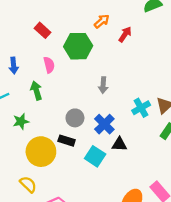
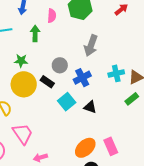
gray arrow: (103, 85) -> (91, 46), size x1.5
green star: (21, 121) -> (21, 61), moved
black triangle: (119, 144) -> (90, 107), moved

